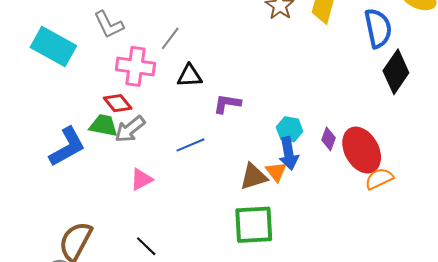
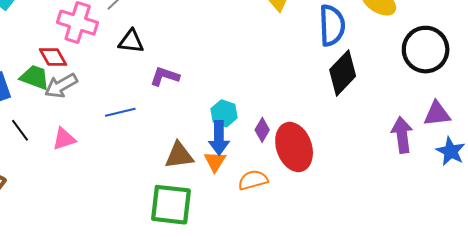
orange triangle: (276, 172) -> (215, 161), moved
orange semicircle: (379, 179) -> (253, 180), moved
black line: (146, 246) -> (20, 130), moved

